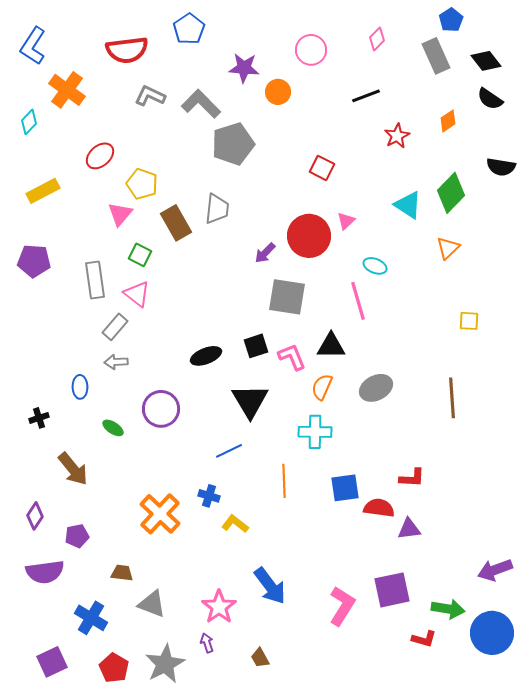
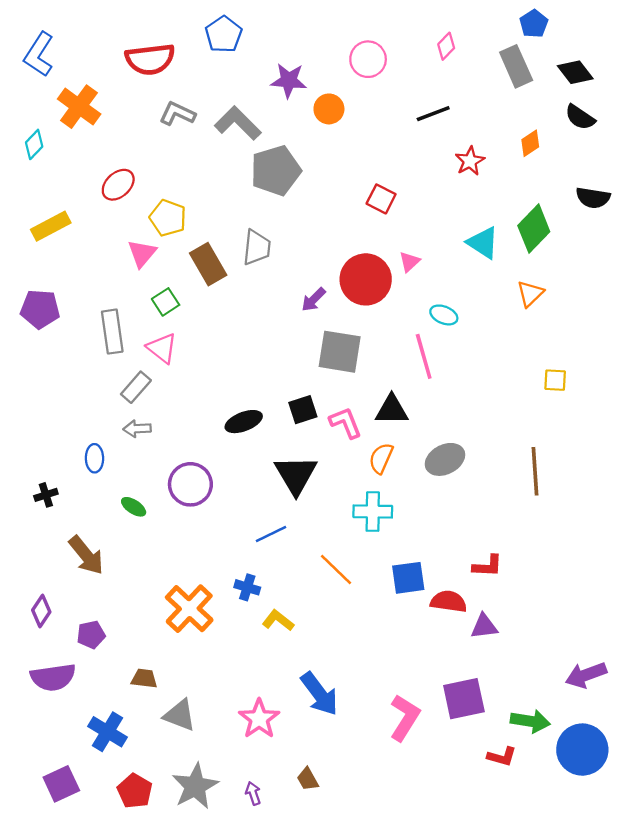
green square: (140, 255) -> (166, 302), turned 30
orange line: (284, 481) -> (336, 570), turned -44
purple arrow: (207, 643) -> (253, 793), moved

